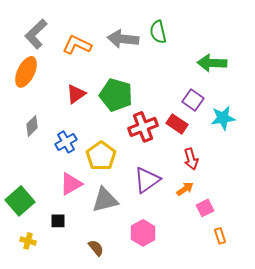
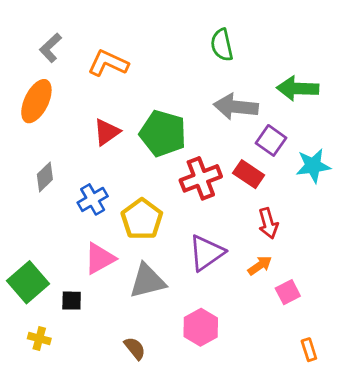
gray L-shape: (36, 34) -> (50, 48), size x0.7
gray arrow: (123, 39) -> (236, 107), moved
black square: (58, 221) -> (72, 301), moved
orange rectangle: (220, 236) -> (309, 350), moved

